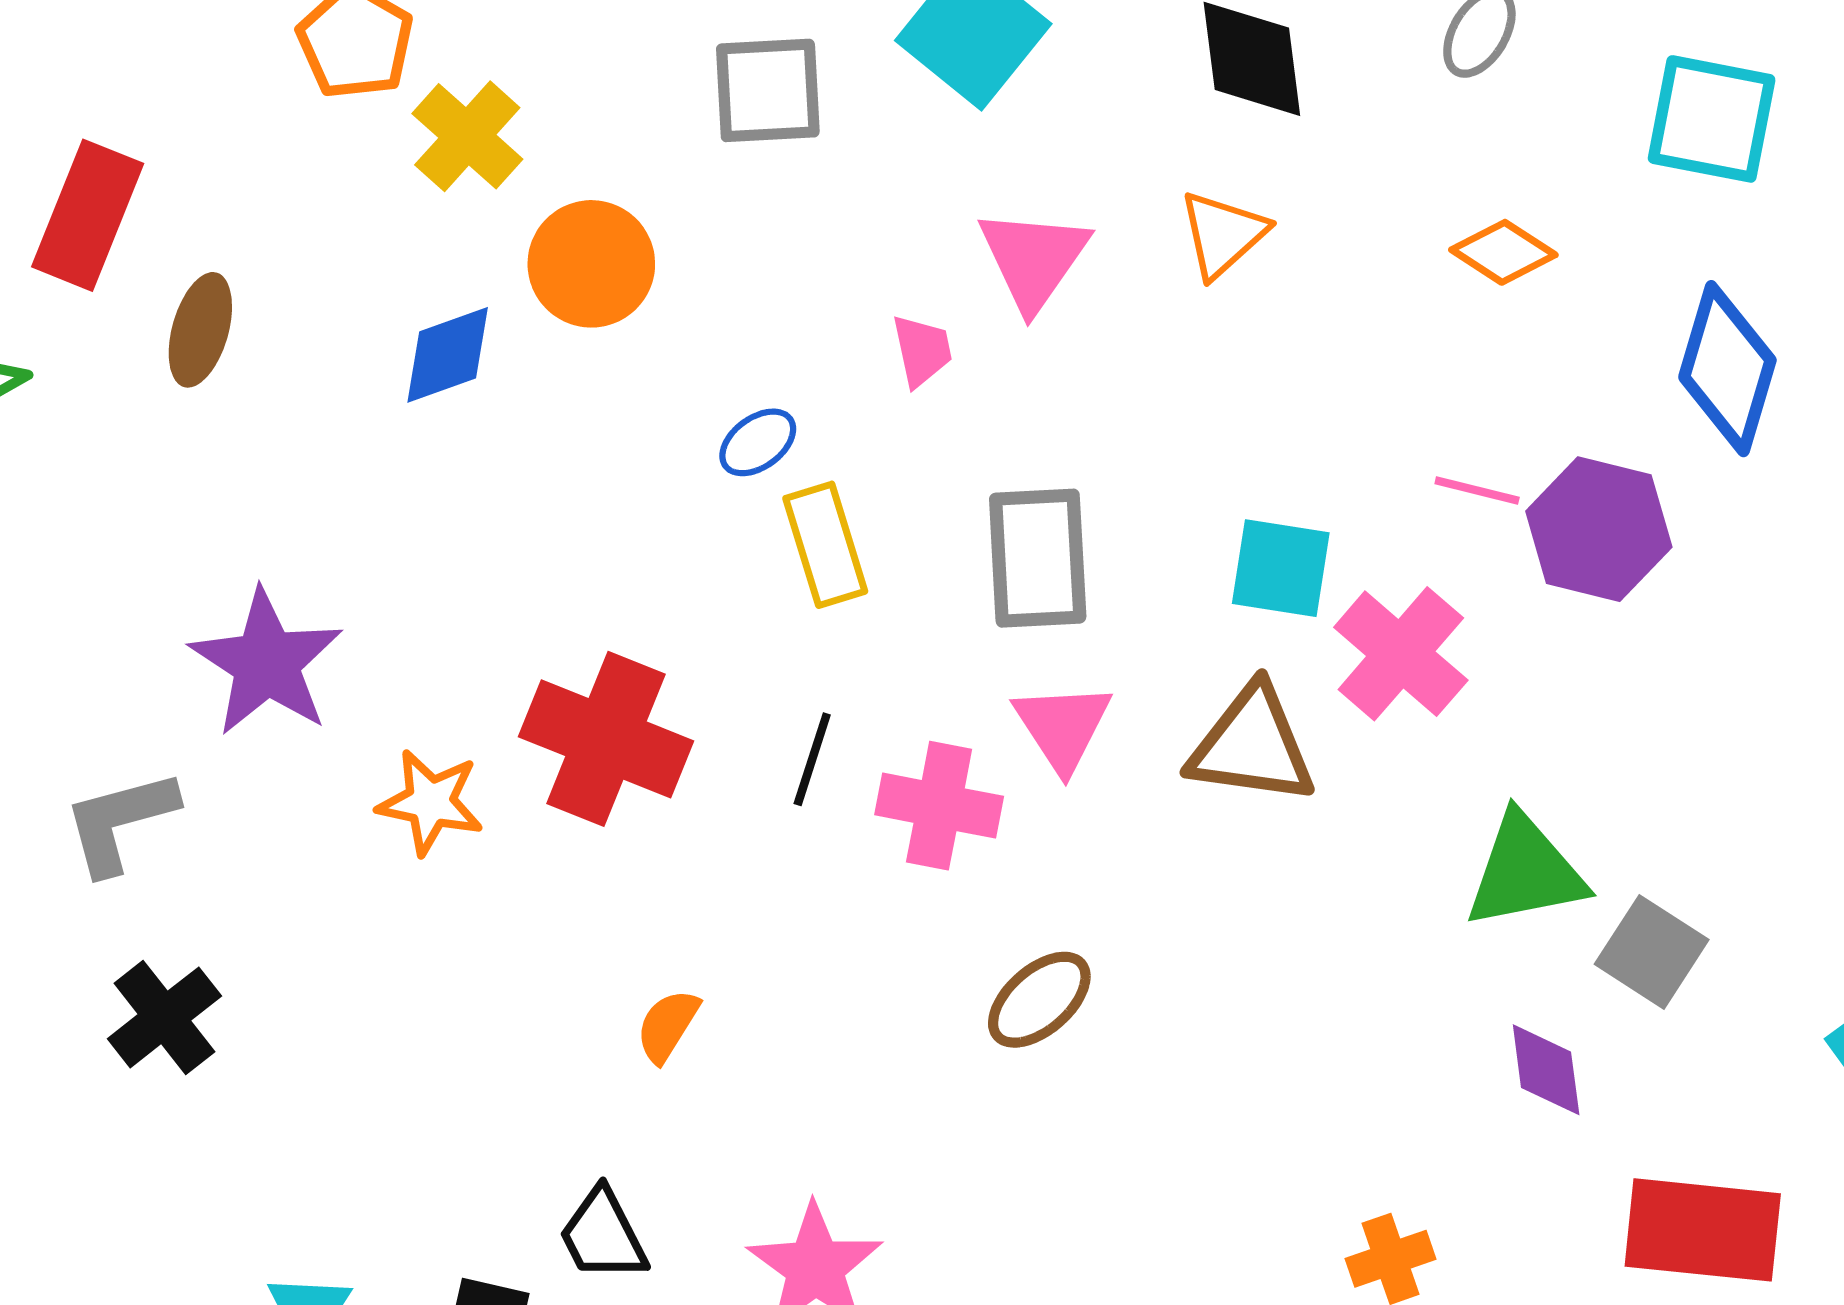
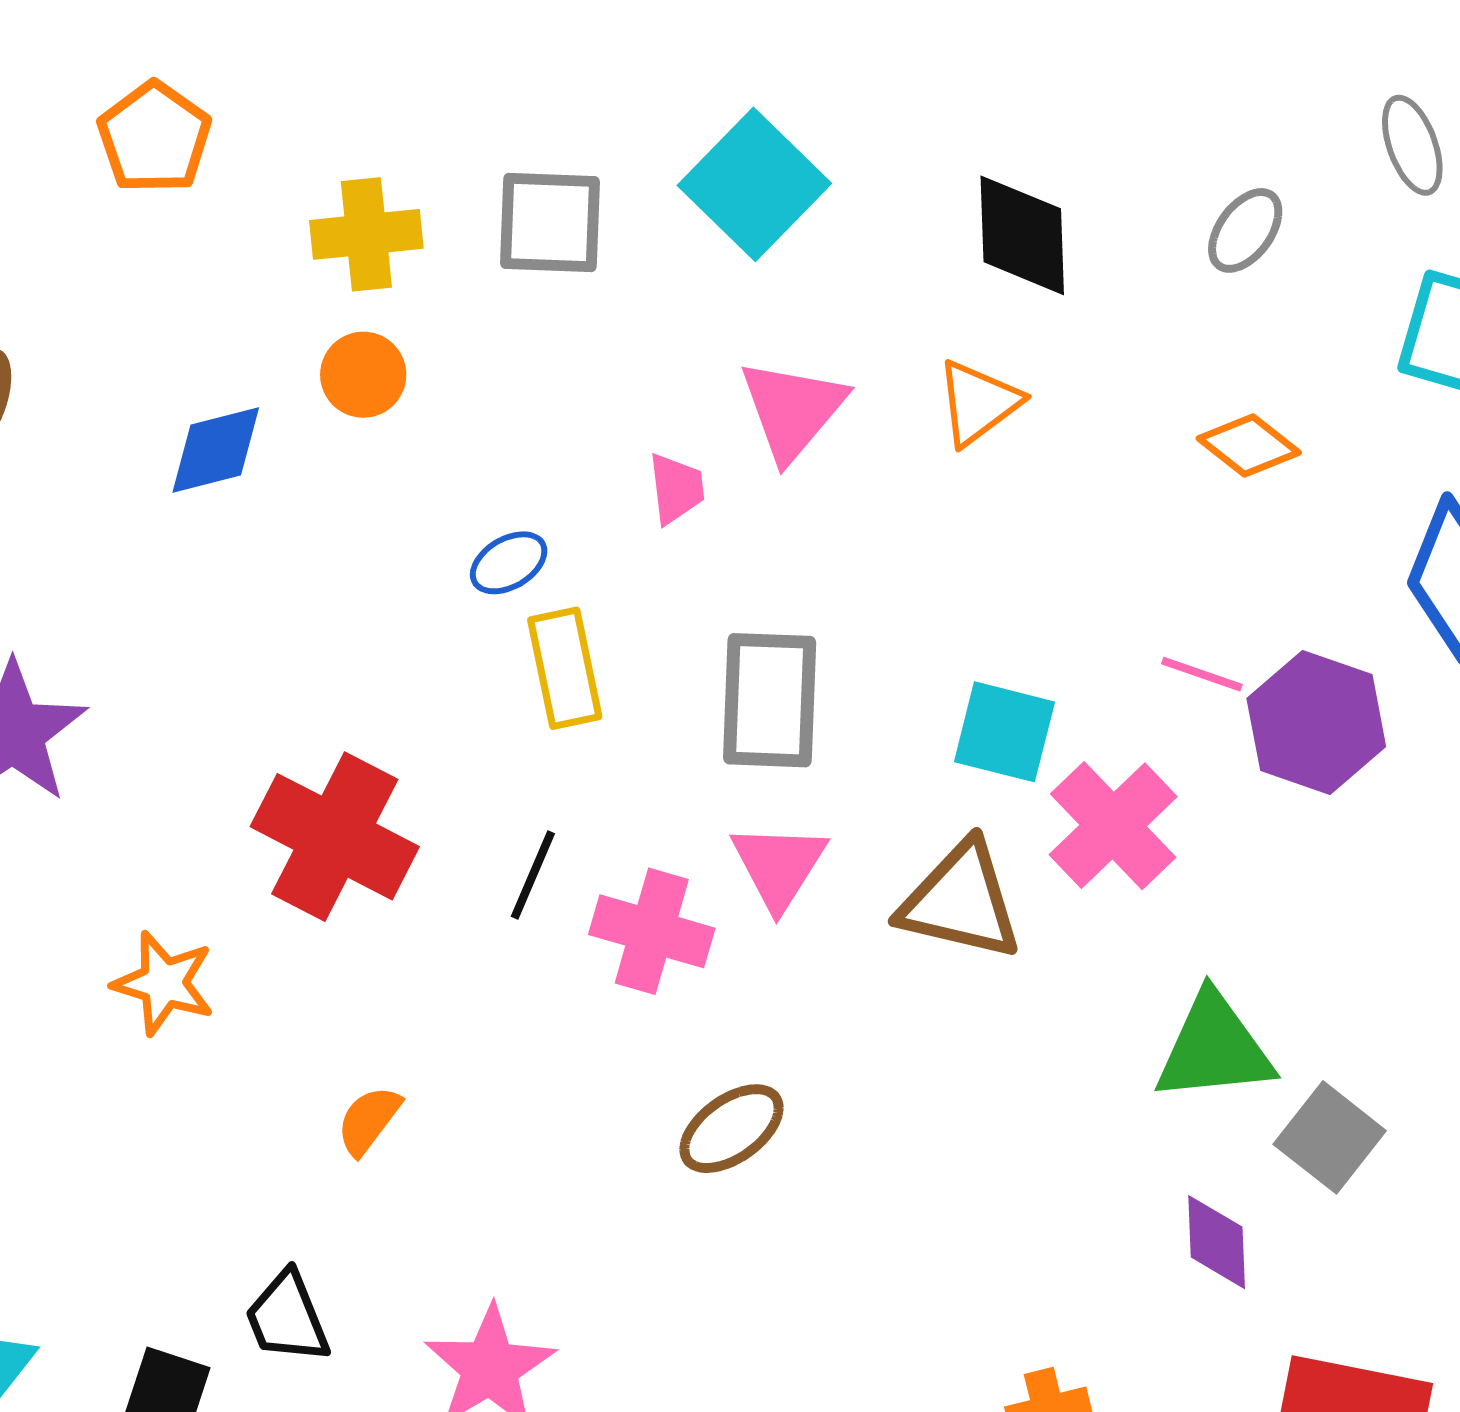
yellow cross: (467, 136) -> (366, 234), moved, turned 37
orange circle: (591, 264) -> (363, 375), size x0.7
orange star: (430, 802) -> (164, 983), moved

